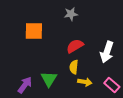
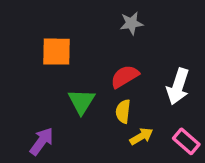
gray star: (71, 14) -> (131, 23), moved
green triangle: (49, 79) -> (81, 101), moved
yellow arrow: (85, 82) -> (141, 136), turned -40

